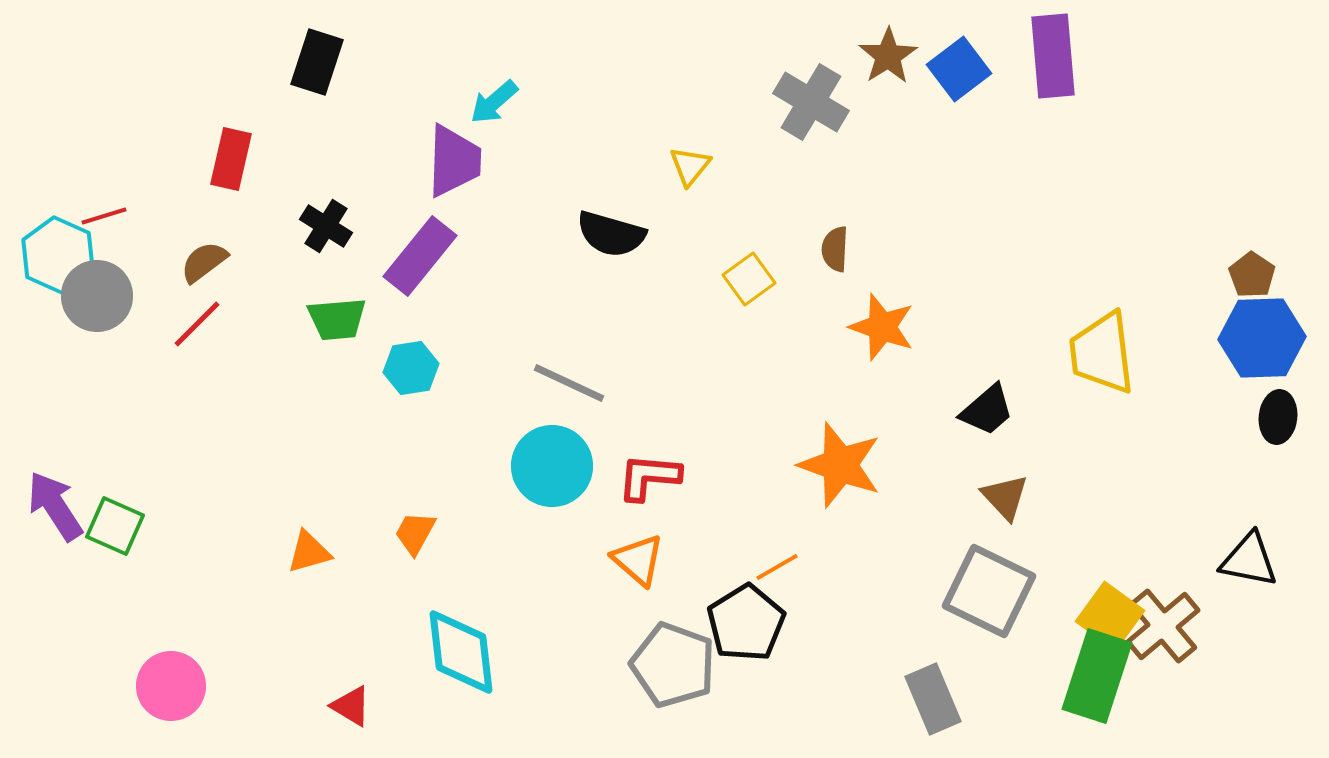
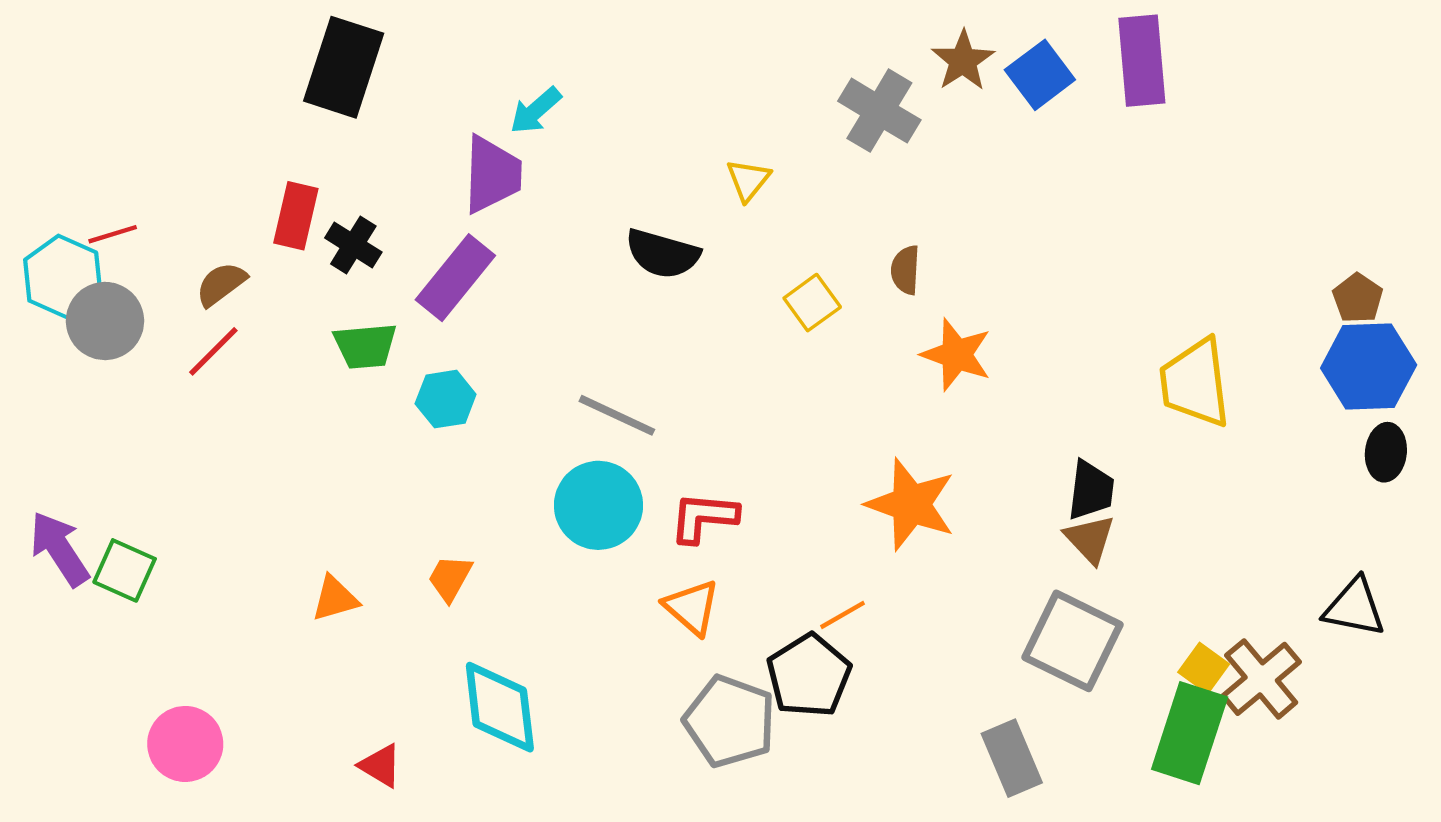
black rectangle: (317, 62) -> (344, 67), size x1.4
red rectangle: (231, 159) -> (296, 216), moved
black trapezoid: (987, 410) -> (1091, 490), moved, turned -42
yellow square: (1110, 616) -> (1204, 668), size x0.7

